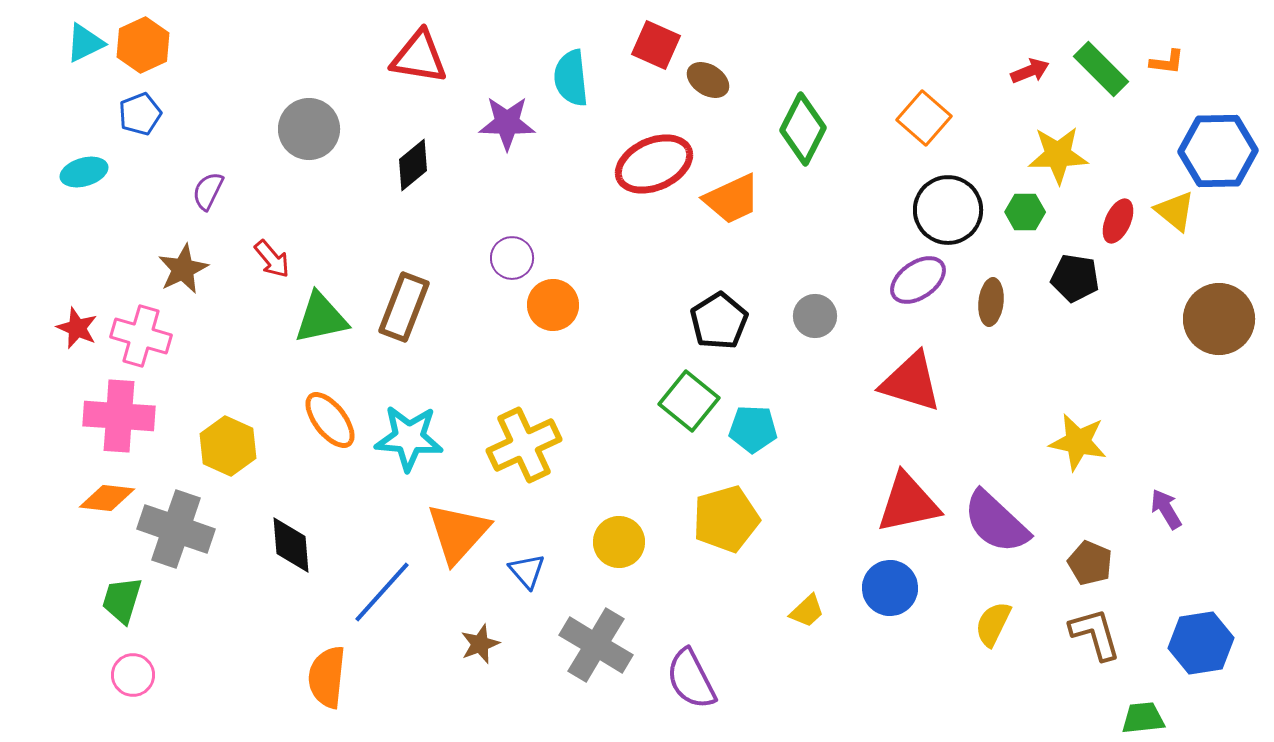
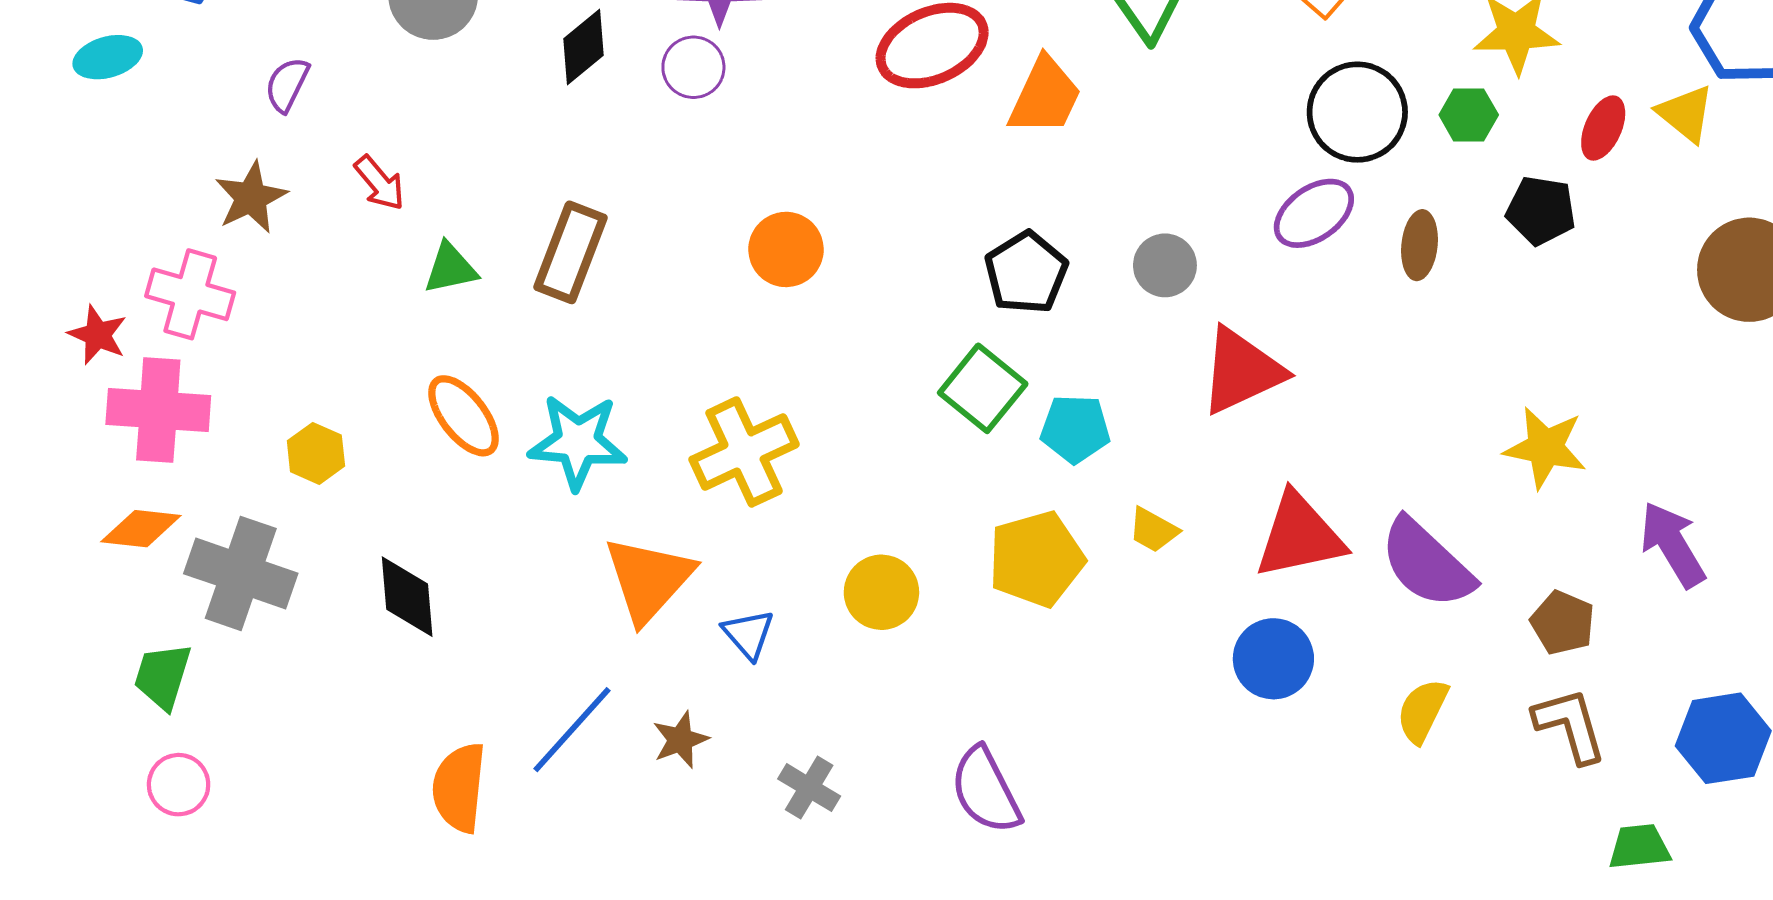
orange trapezoid: (732, 199) -> (1045, 96), turned -40
purple circle: (512, 258) -> (693, 67), moved
green triangle: (321, 318) -> (450, 268), size x0.7
red star: (77, 328) -> (98, 335), moved
red triangle: (911, 382) -> (1242, 371), moved, turned -42
yellow hexagon: (228, 446) -> (316, 453), size x0.7
purple arrow: (1166, 509) -> (1673, 545), size x1.5
blue line: (382, 592) -> (572, 730), moved
yellow trapezoid: (807, 611) -> (1153, 530), moved, turned 72
gray cross: (596, 645) -> (809, 788), moved, size x0.6

